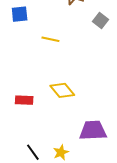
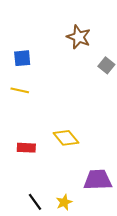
yellow line: (50, 39) -> (20, 90), moved

